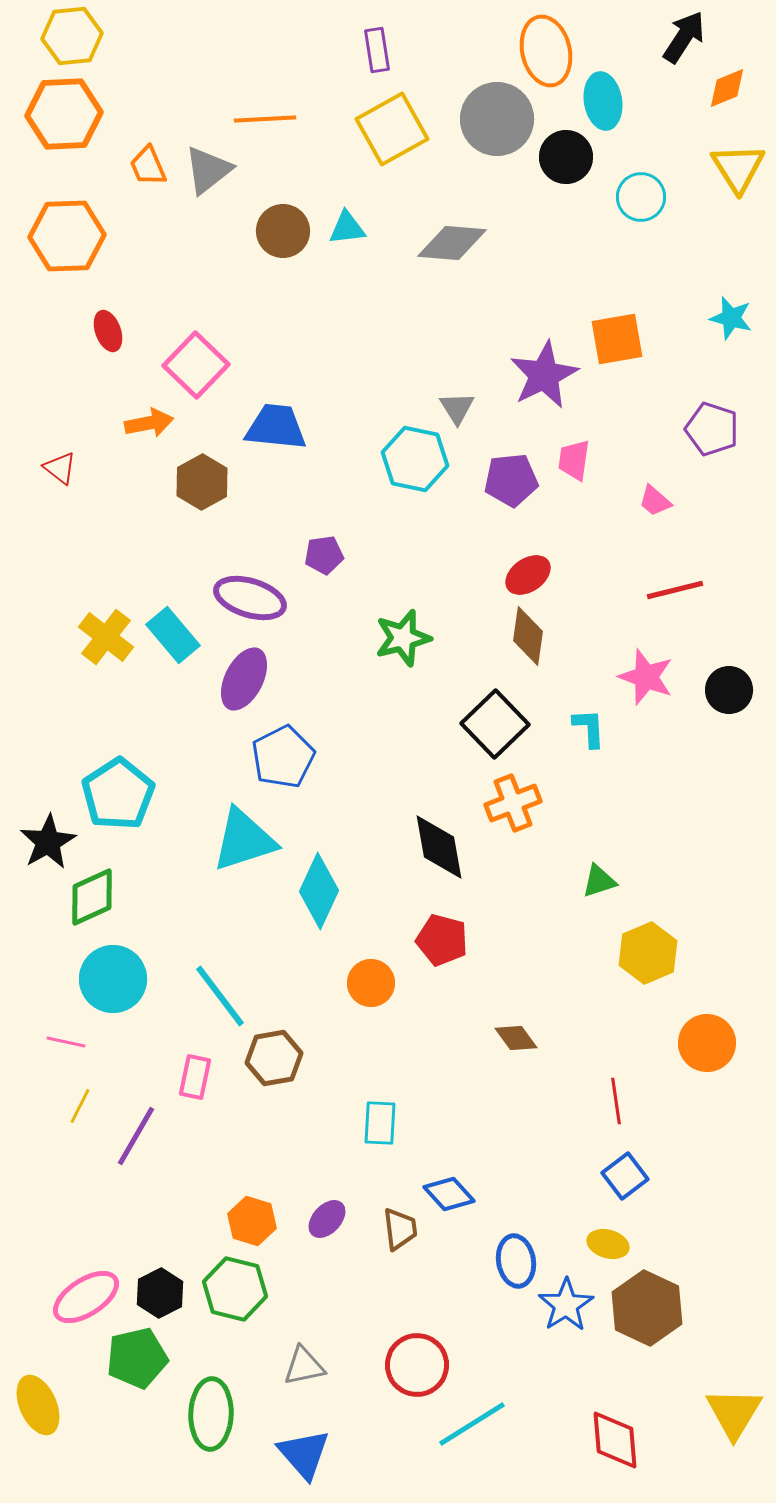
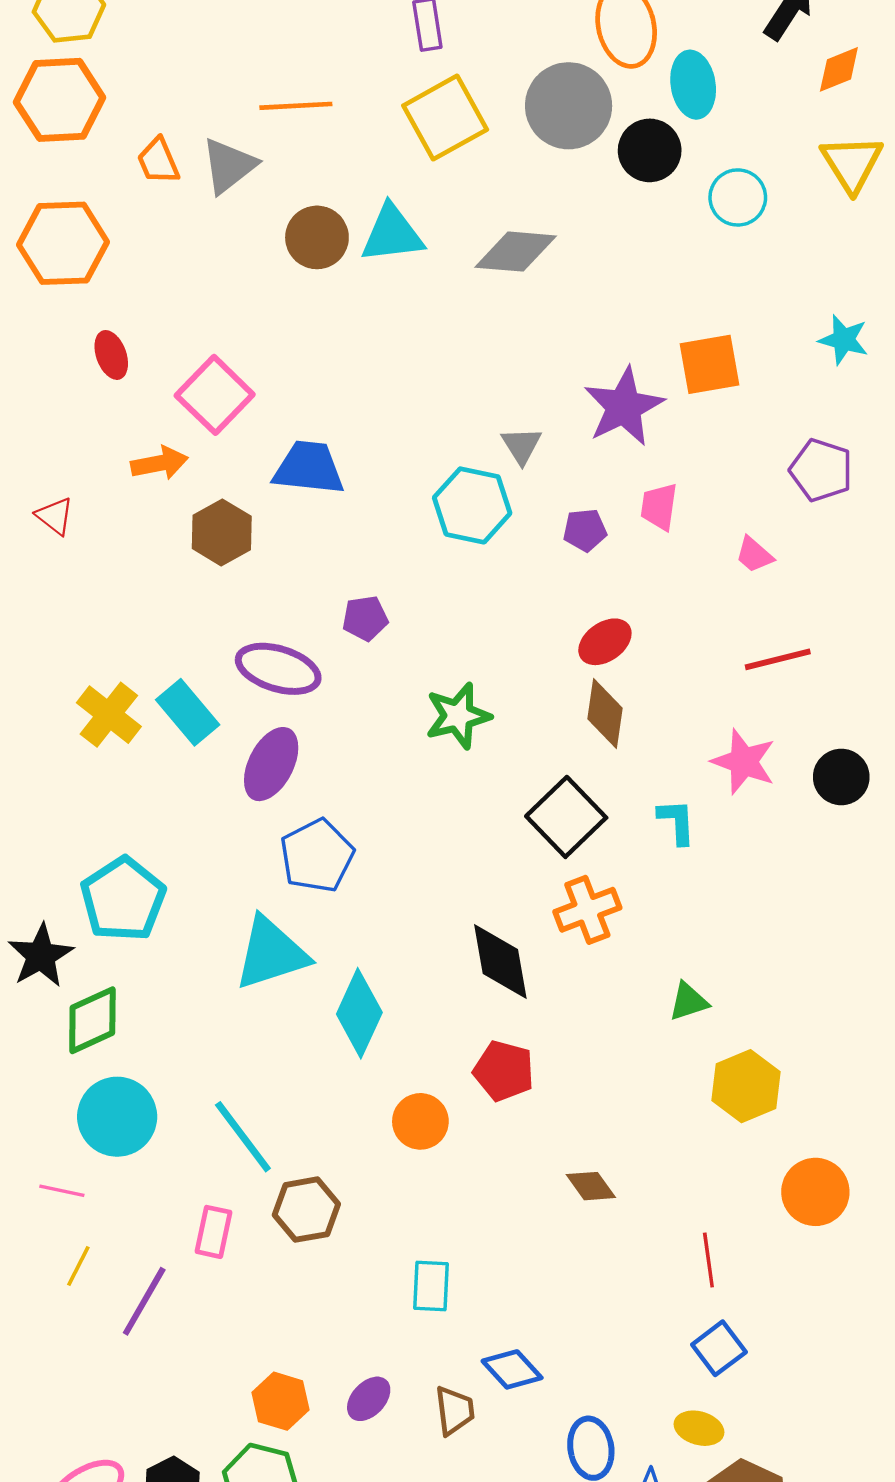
cyan triangle: (347, 228) -> (392, 234), size x1.5
purple pentagon: (511, 480) -> (585, 530), size x0.7

